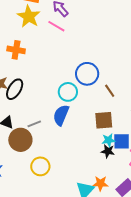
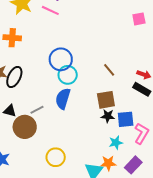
blue circle: (87, 74) -> (61, 59), moved
cyan star: (109, 140) -> (116, 143), moved
black star: (108, 151) -> (108, 116), moved
yellow circle: (40, 166) -> (56, 157), moved

